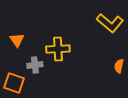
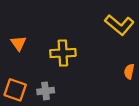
gray cross: (35, 65) -> (46, 91), moved

